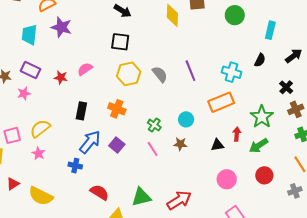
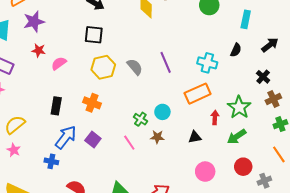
purple star: (61, 27) -> (34, 22), turned -30
red star: (61, 77) -> (39, 50), moved
green cross: (154, 125) -> (140, 119), moved
red arrow: (237, 134) -> (215, 117), moved
gray cross: (295, 191) -> (264, 181), moved

